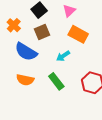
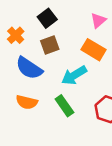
pink triangle: (69, 11) -> (98, 21), moved
cyan arrow: (63, 56) -> (74, 75), size x1.5

